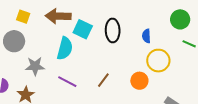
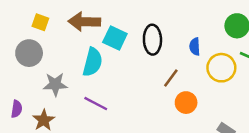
yellow circle: (158, 61) -> (221, 68), moved
brown line: (103, 80) -> (171, 78), moved

